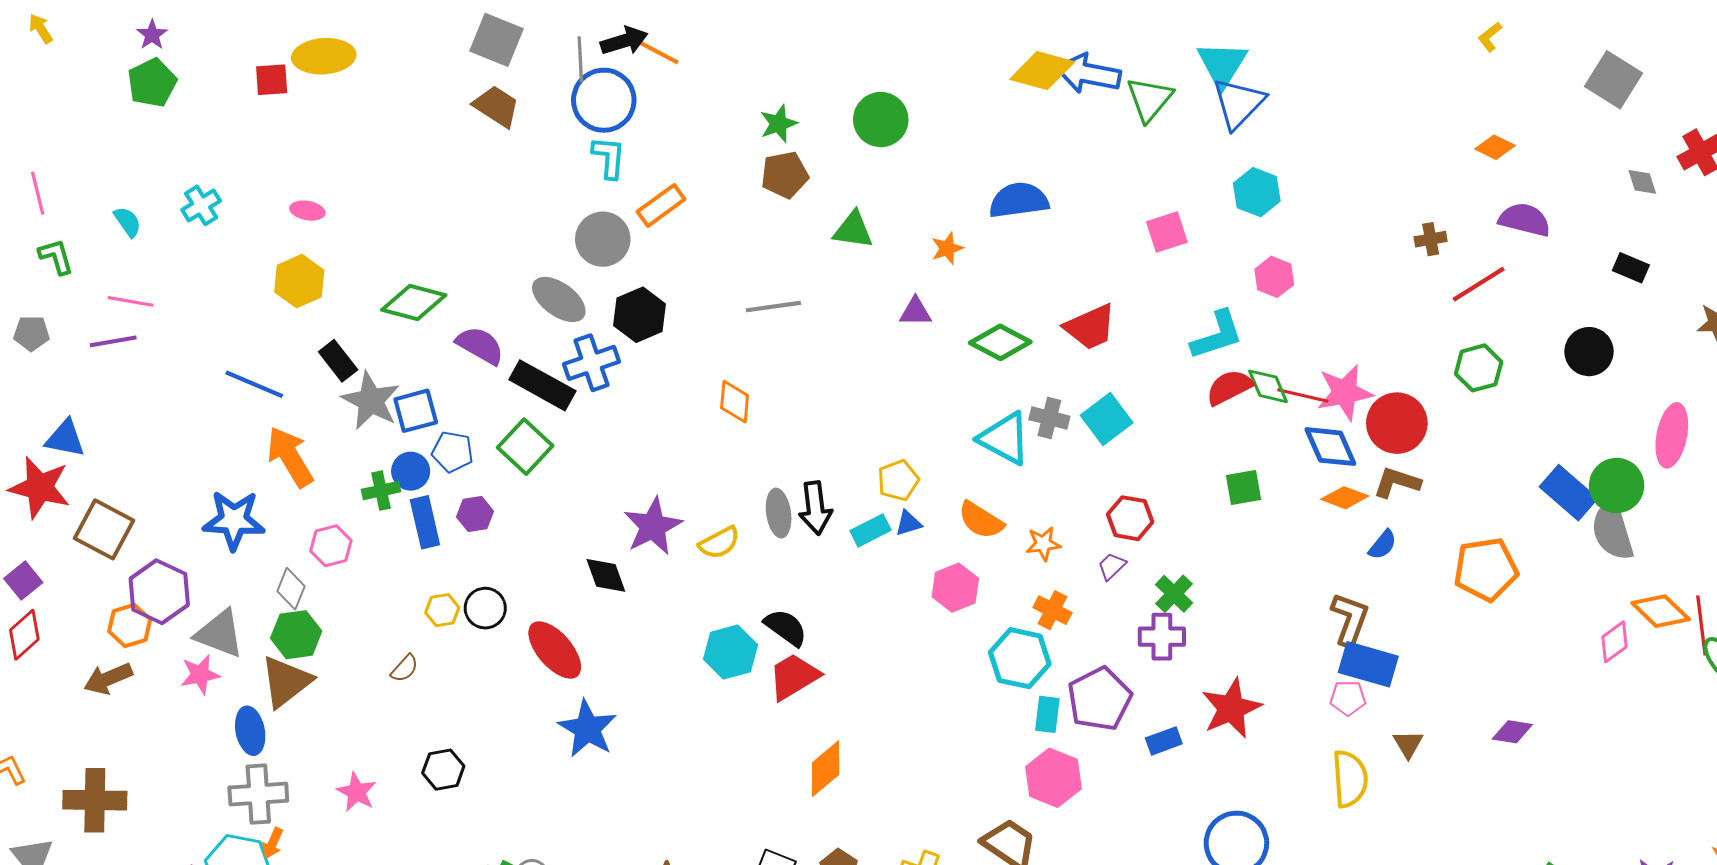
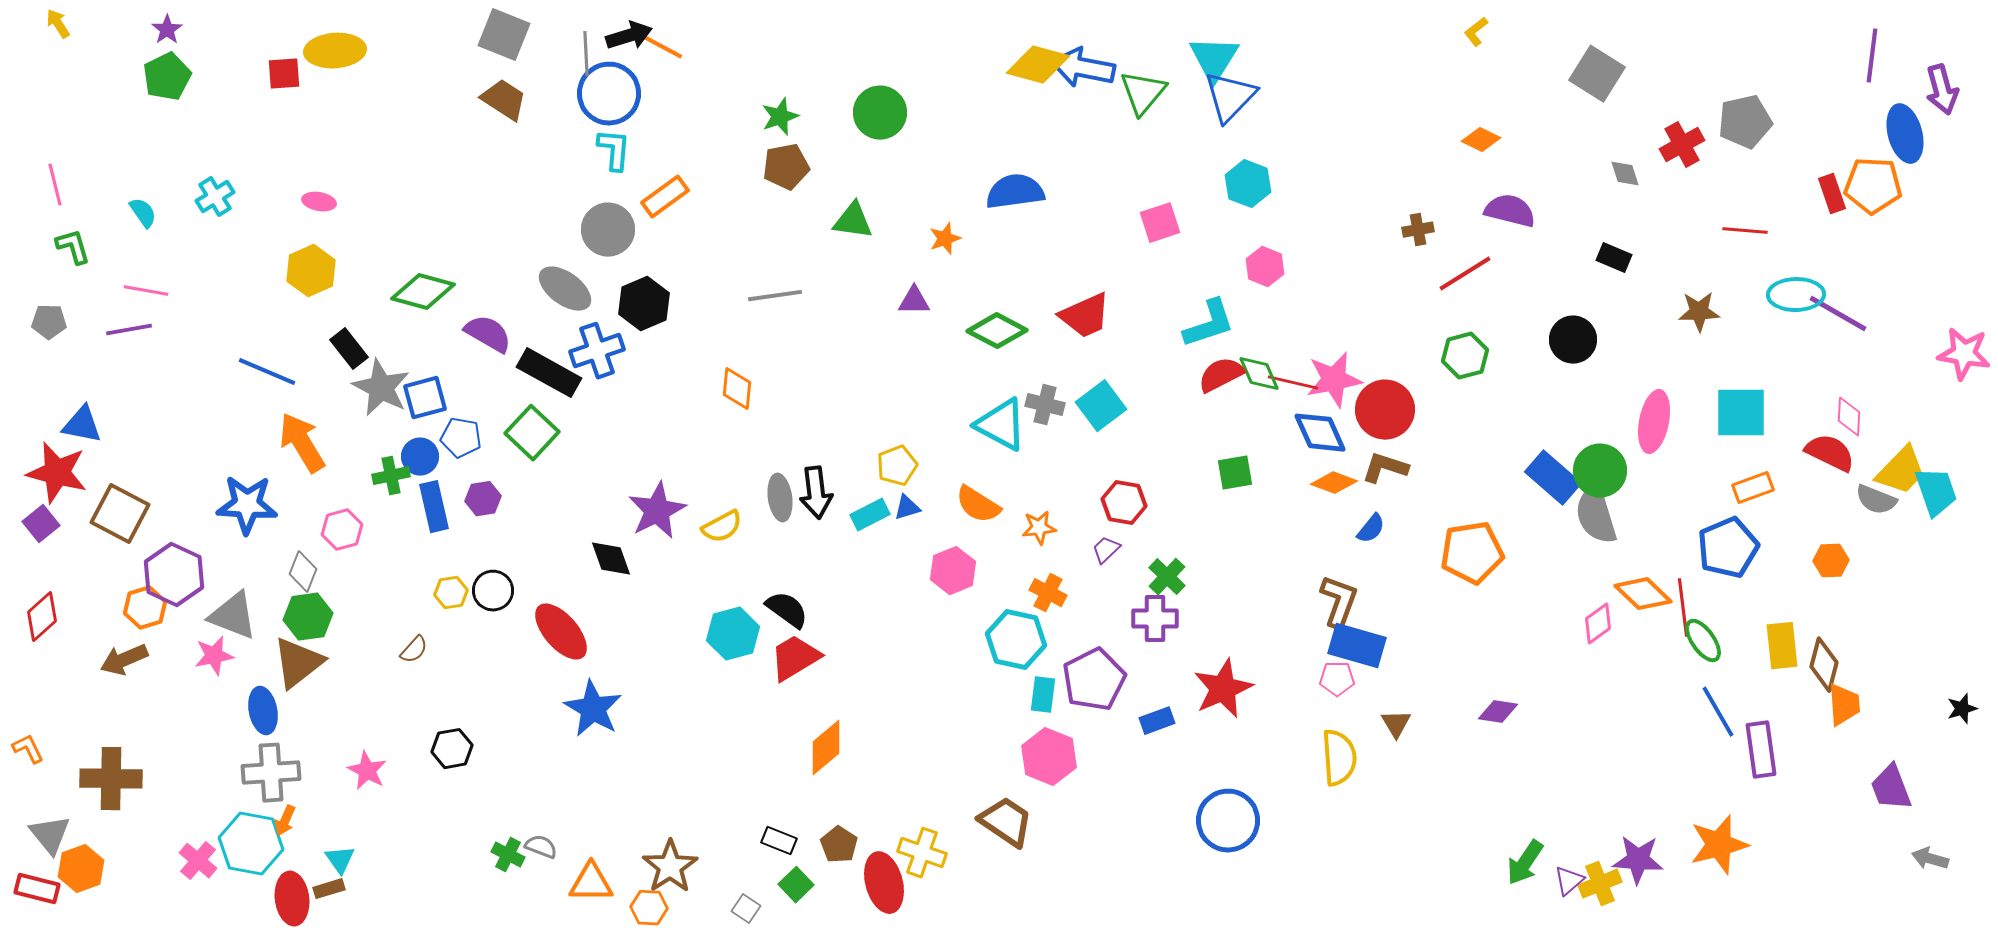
purple square: (23, 580) -> (41, 524), moved

